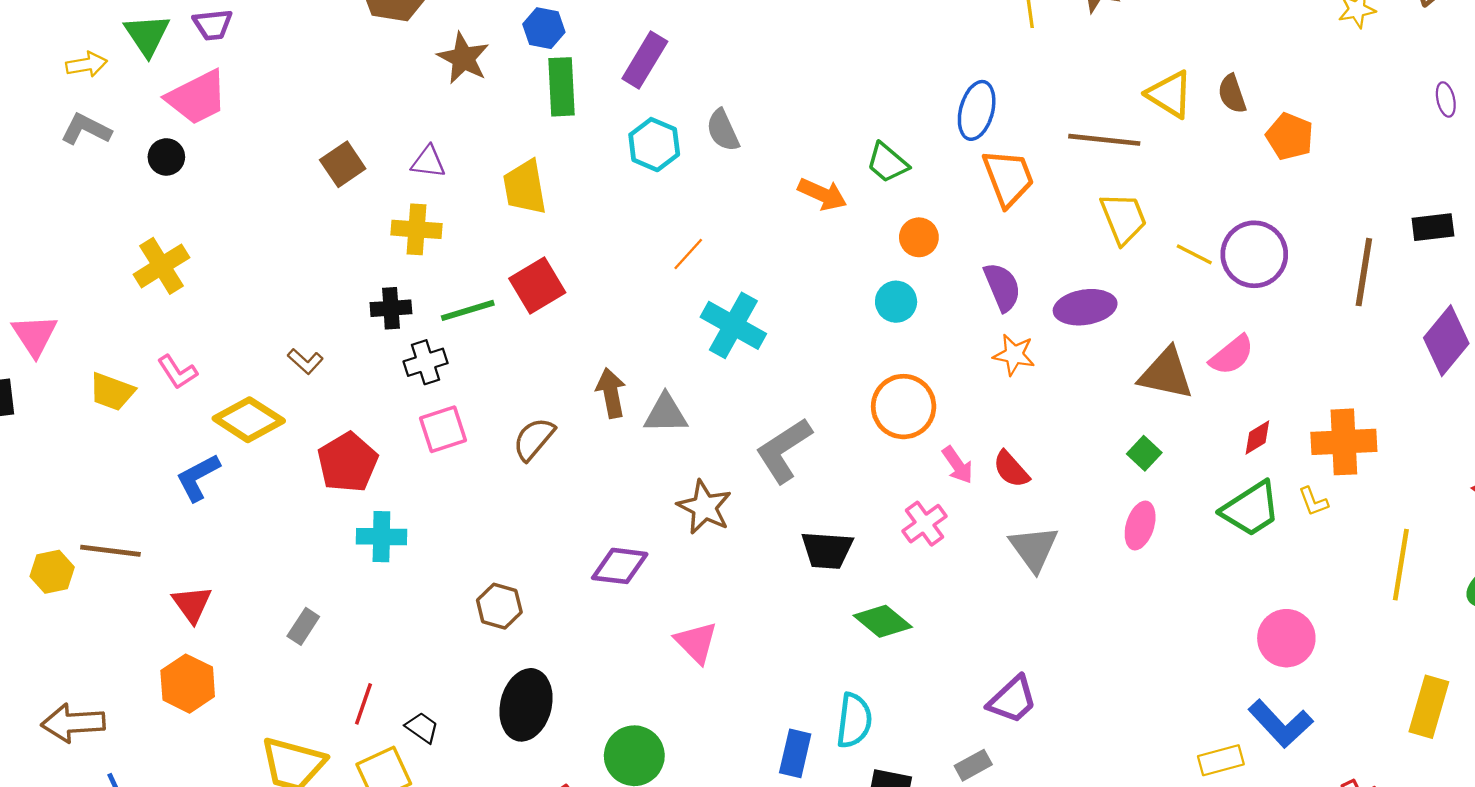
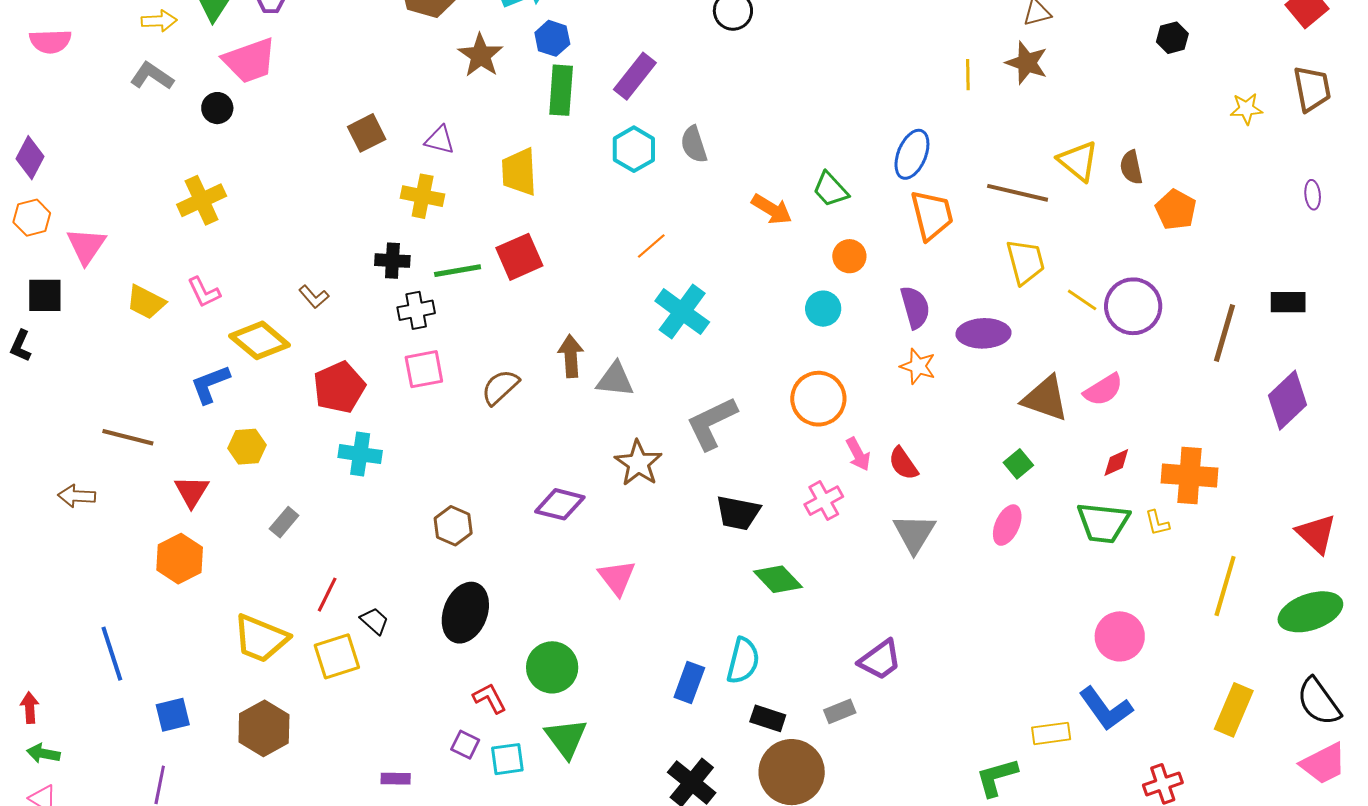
green trapezoid: (1251, 509) -> (1103, 523), turned 32
yellow hexagon: (52, 572) -> (247, 447), moved
brown arrow: (73, 723) -> (77, 496), moved, size x0.7

